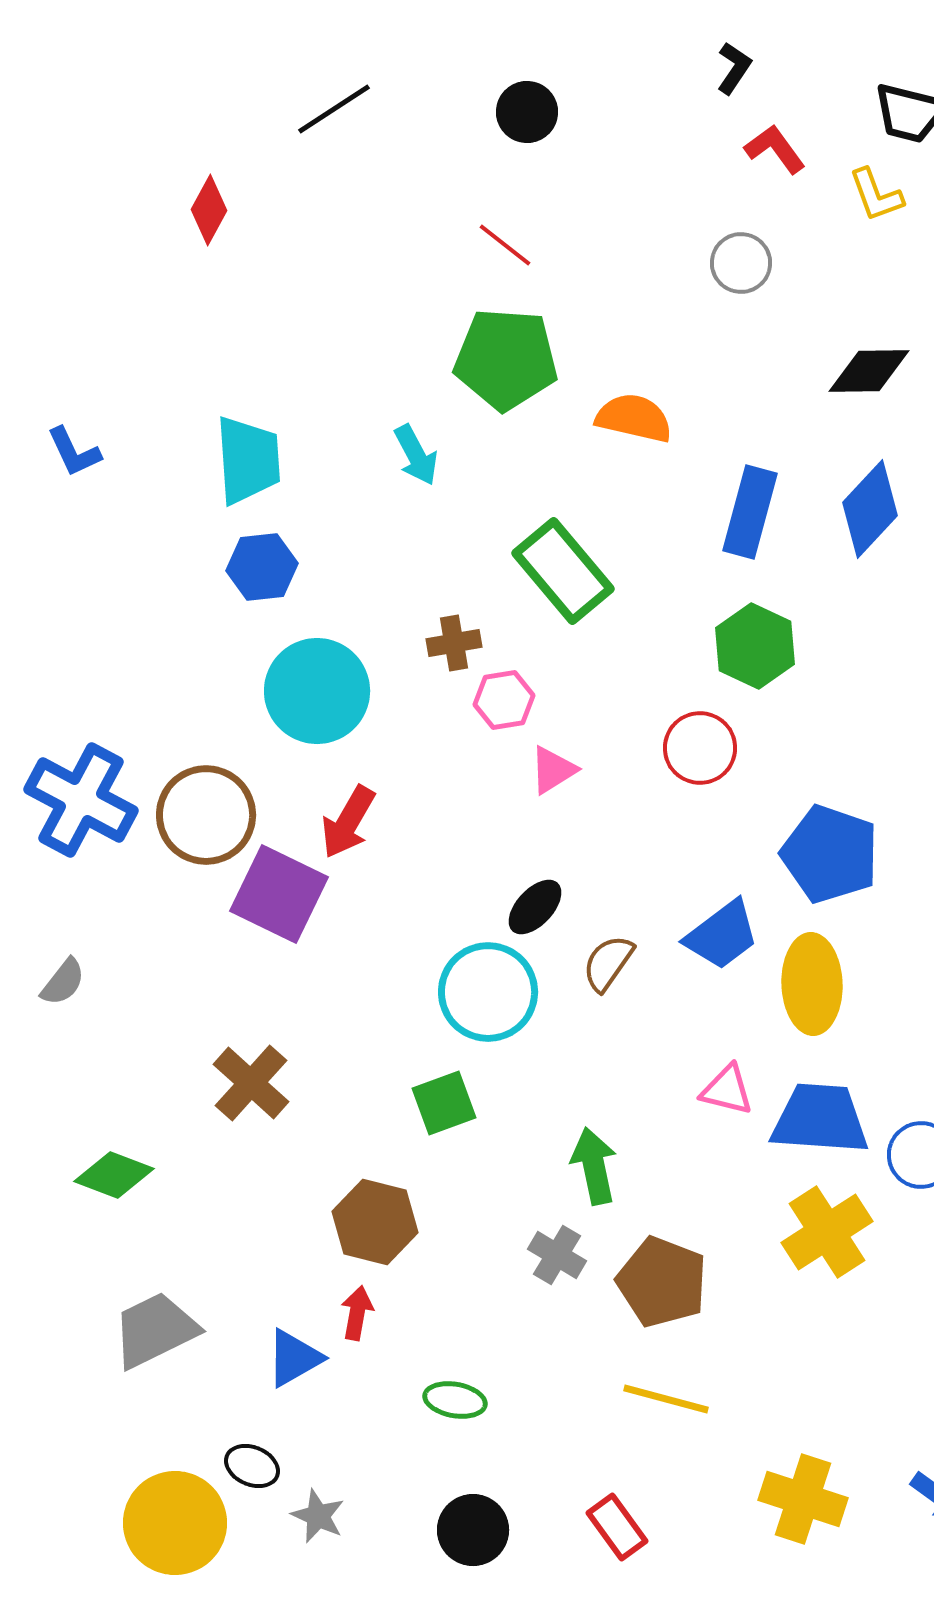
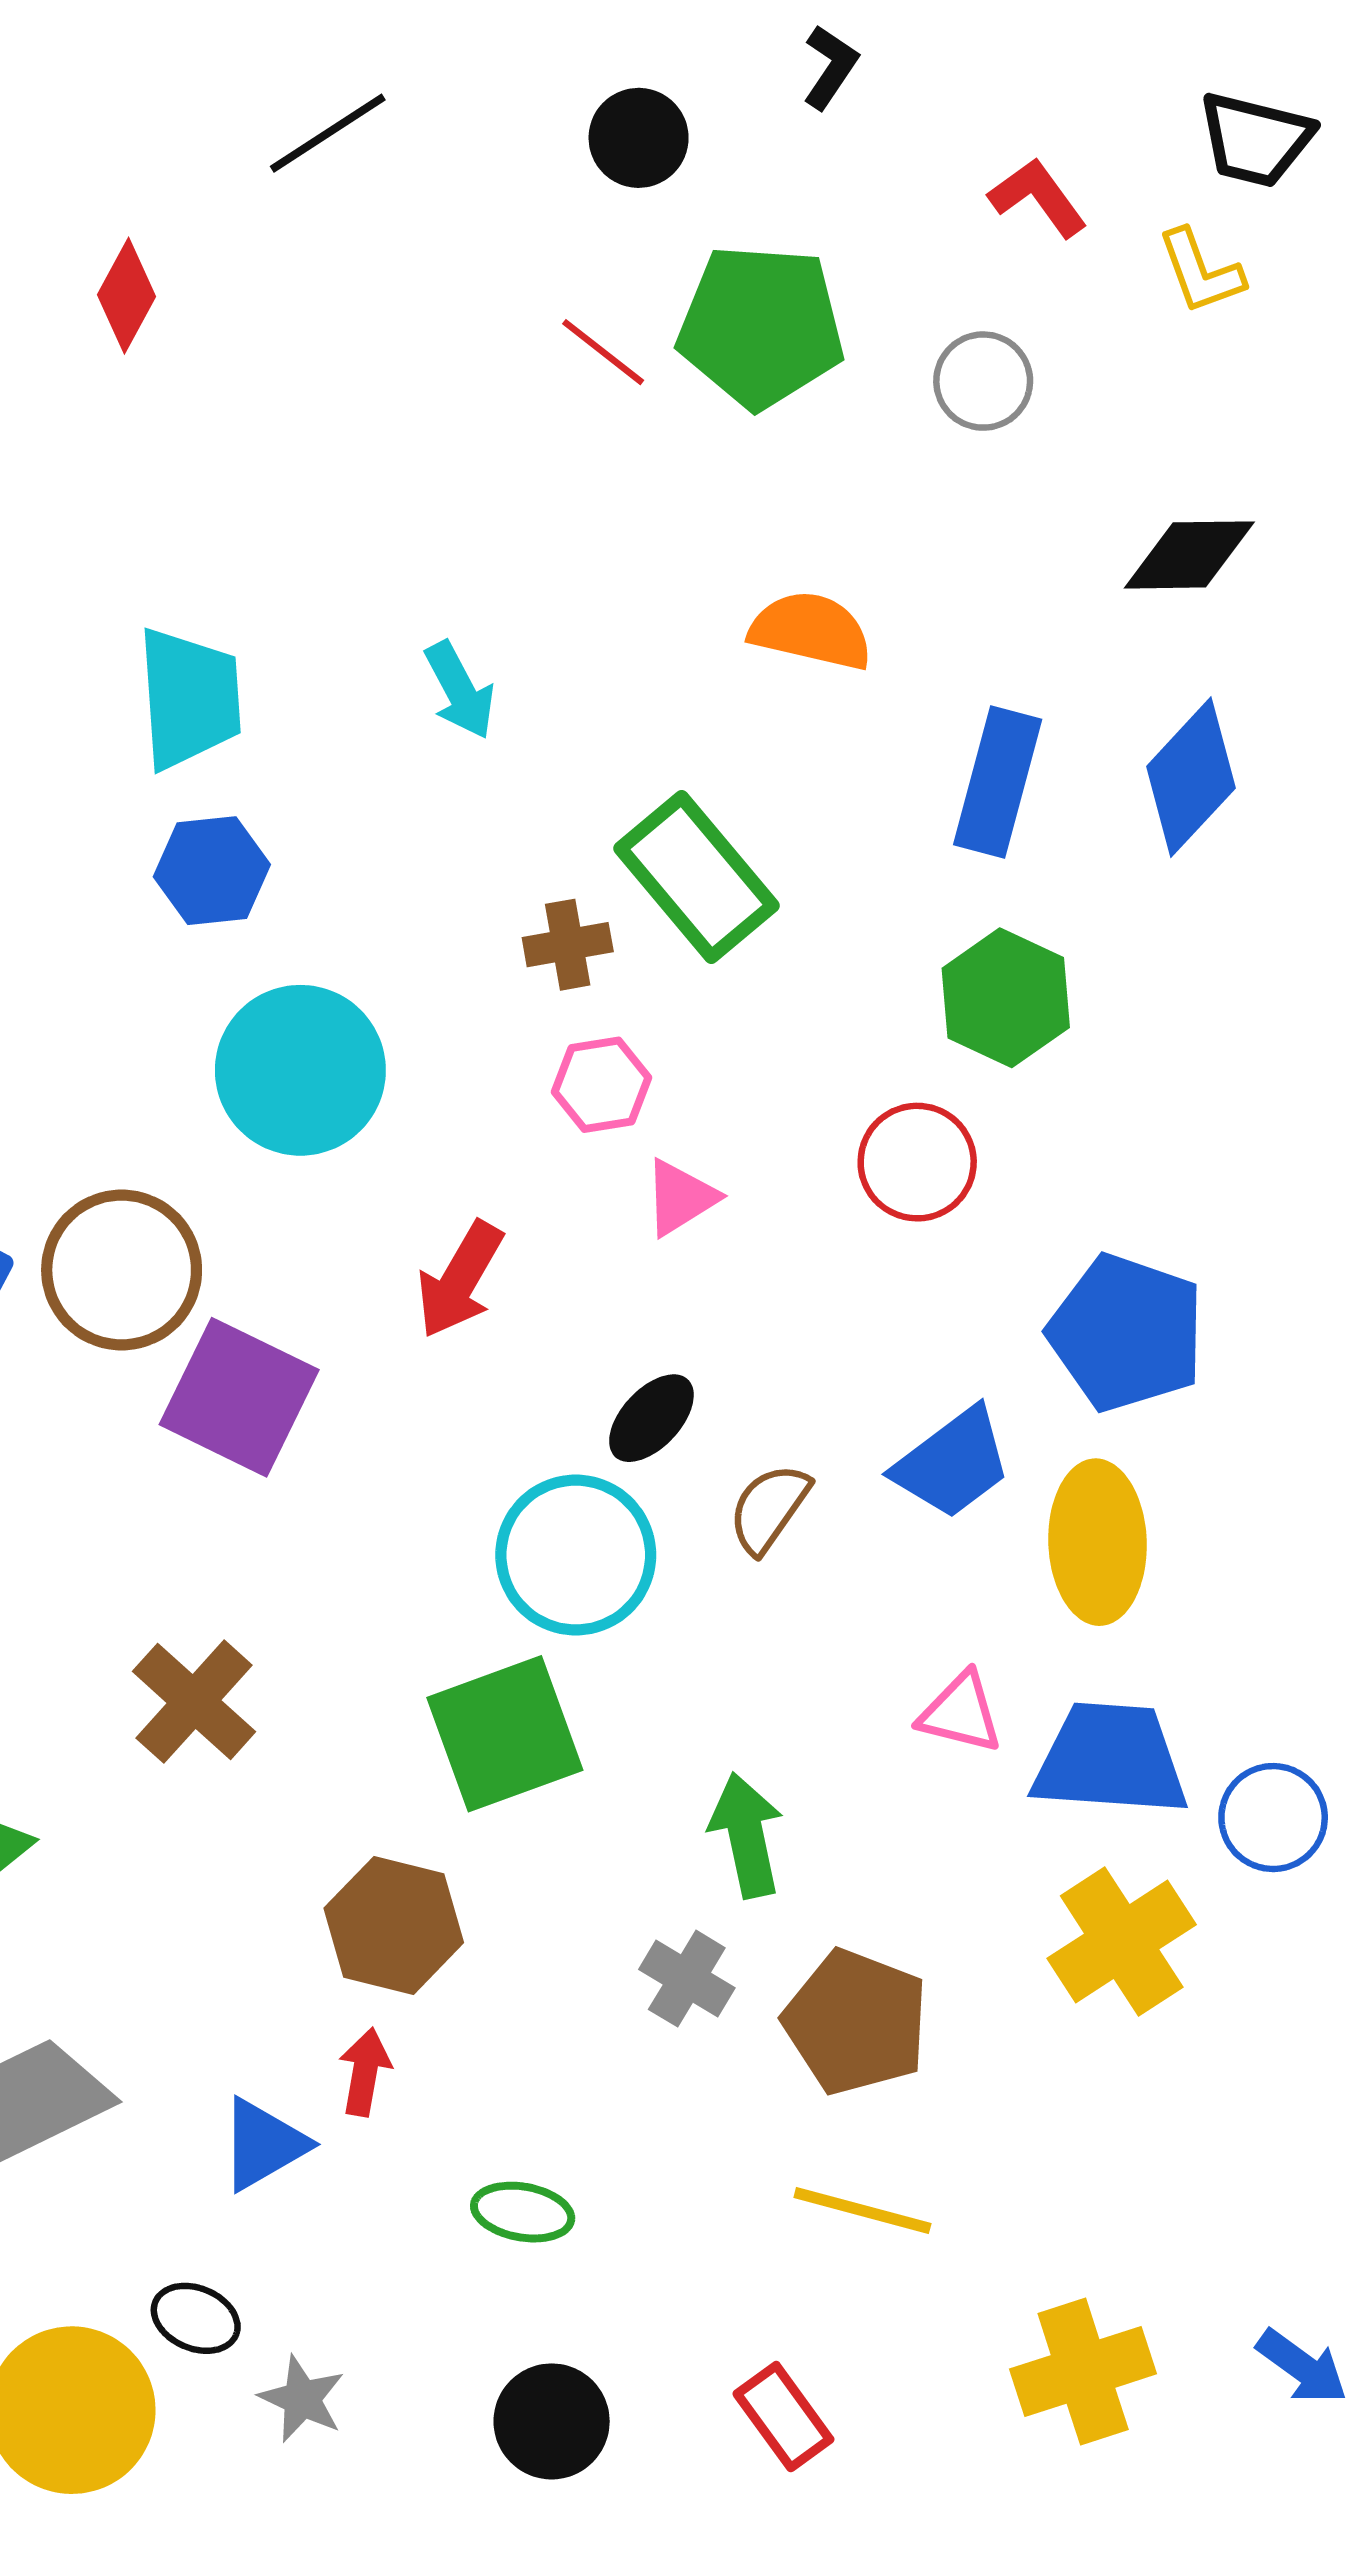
black L-shape: (734, 68) -> (830, 67), moved
green pentagon: (506, 359) -> (761, 326), moved
brown cross: (454, 643) -> (568, 945), moved
red arrow: (348, 822) -> (460, 1280), moved
green square: (444, 1103) -> (505, 1734), size x1.5
yellow cross: (803, 1499) -> (1083, 2371), turned -36

